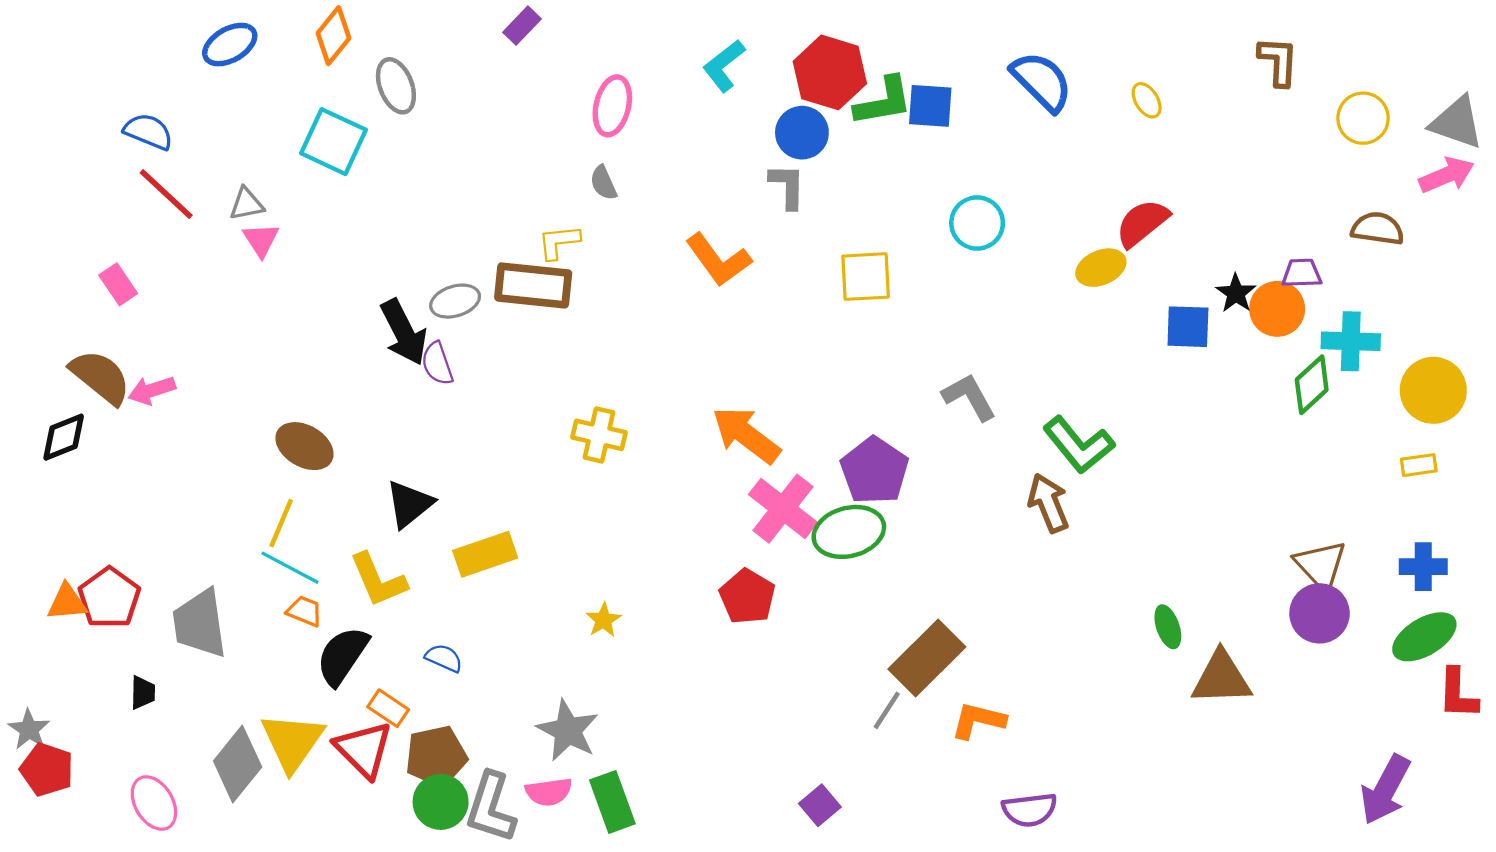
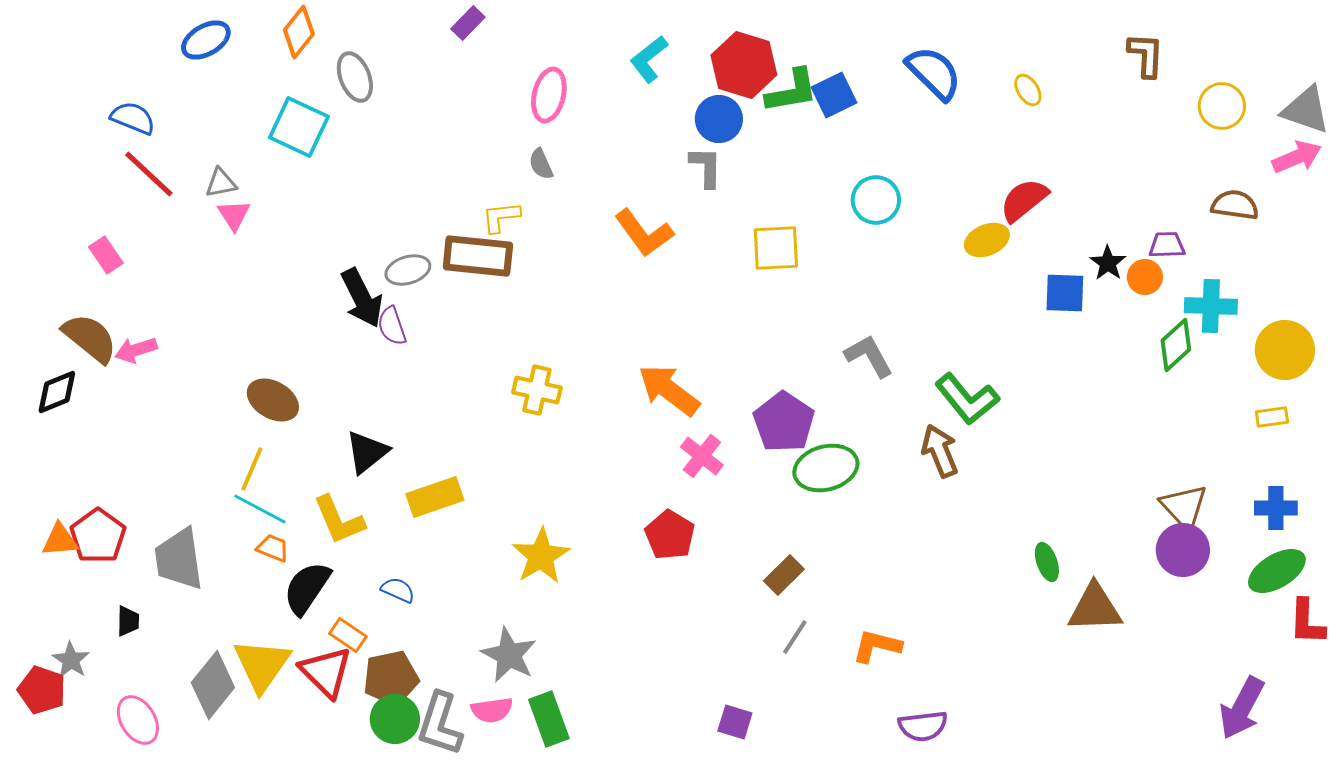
blue square: (930, 106) -> (834, 95), turned -30
orange circle: (1277, 309) -> (1145, 277), size x0.7
pink cross: (783, 509) -> (702, 456), size x0.7
green ellipse: (849, 532) -> (826, 468), moved
yellow star: (603, 620) -> (541, 556), size x1.8
brown rectangle: (927, 658) -> (784, 575), moved, size x0.6
gray star: (29, 729) -> (71, 660), moved
purple square: (820, 805) -> (735, 722), turned -33

